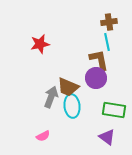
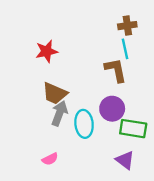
purple circle: (96, 78) -> (112, 109), moved
brown trapezoid: (68, 87) -> (55, 93), moved

